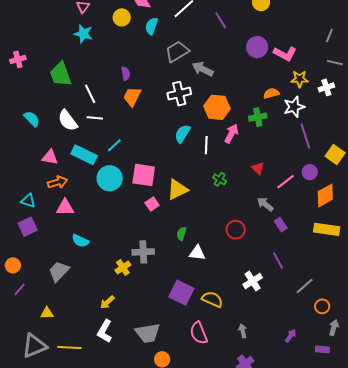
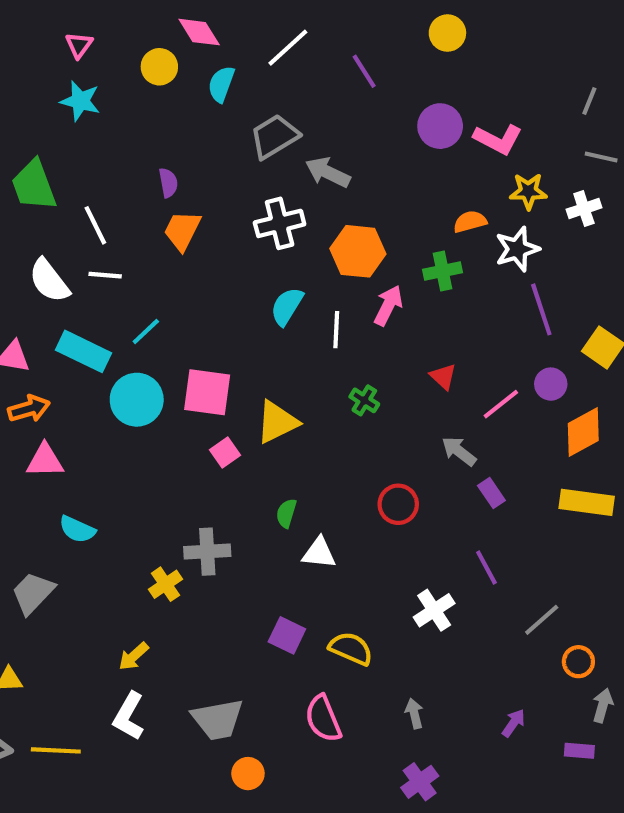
purple square: (181, 293) -> (287, 635), size x0.7

